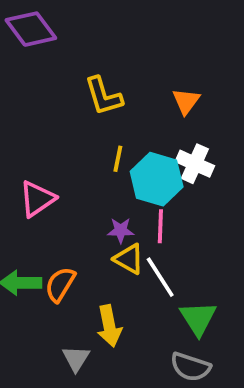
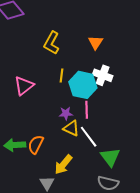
yellow L-shape: (103, 96) -> (52, 43), turned 50
pink triangle: (37, 199) -> (24, 86), moved
yellow arrow: (109, 326) -> (63, 165), turned 55

